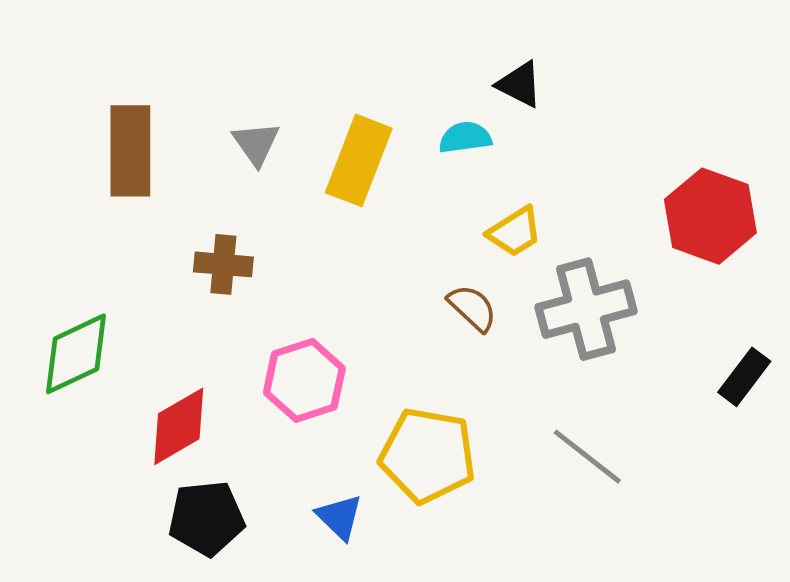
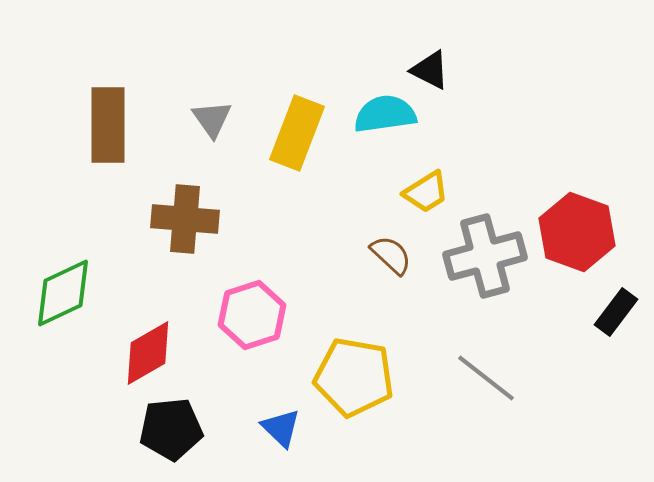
cyan semicircle: (465, 138) -> (385, 114), size x1.4
red hexagon: (710, 216) -> (577, 232), moved
brown cross: (223, 264) -> (185, 219), size x1.4

